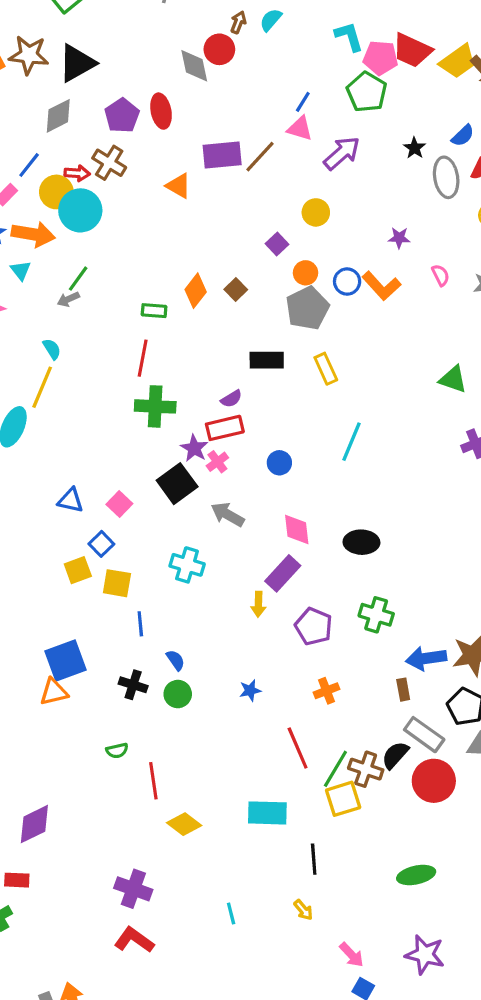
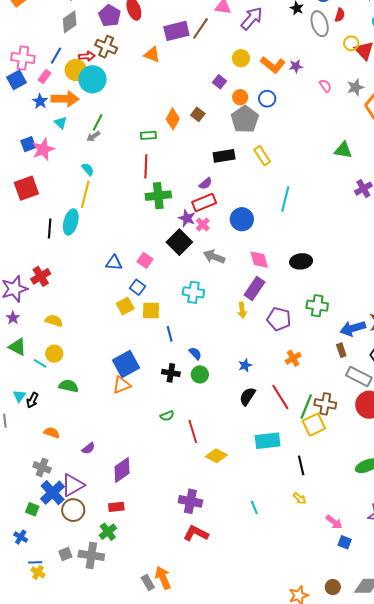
orange L-shape: (381, 286) -> (273, 65), moved
blue circle: (279, 463) -> (242, 219), size x1.5
black semicircle: (395, 755) -> (247, 396), moved

